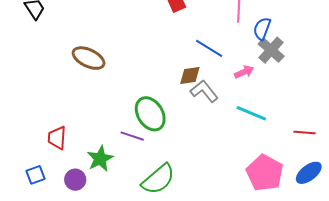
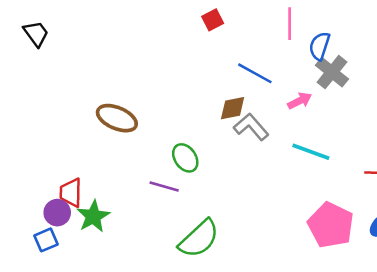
brown ellipse: (89, 58) -> (117, 118), moved
green ellipse: (150, 114) -> (185, 158), size x0.7
green star: (100, 159) -> (93, 216), moved
purple circle: (75, 180) -> (57, 213), moved

